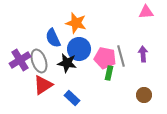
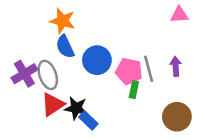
orange star: (76, 23) -> (63, 21), moved
black star: (67, 63) -> (76, 108), moved
brown circle: (144, 95) -> (177, 117), size x1.5

